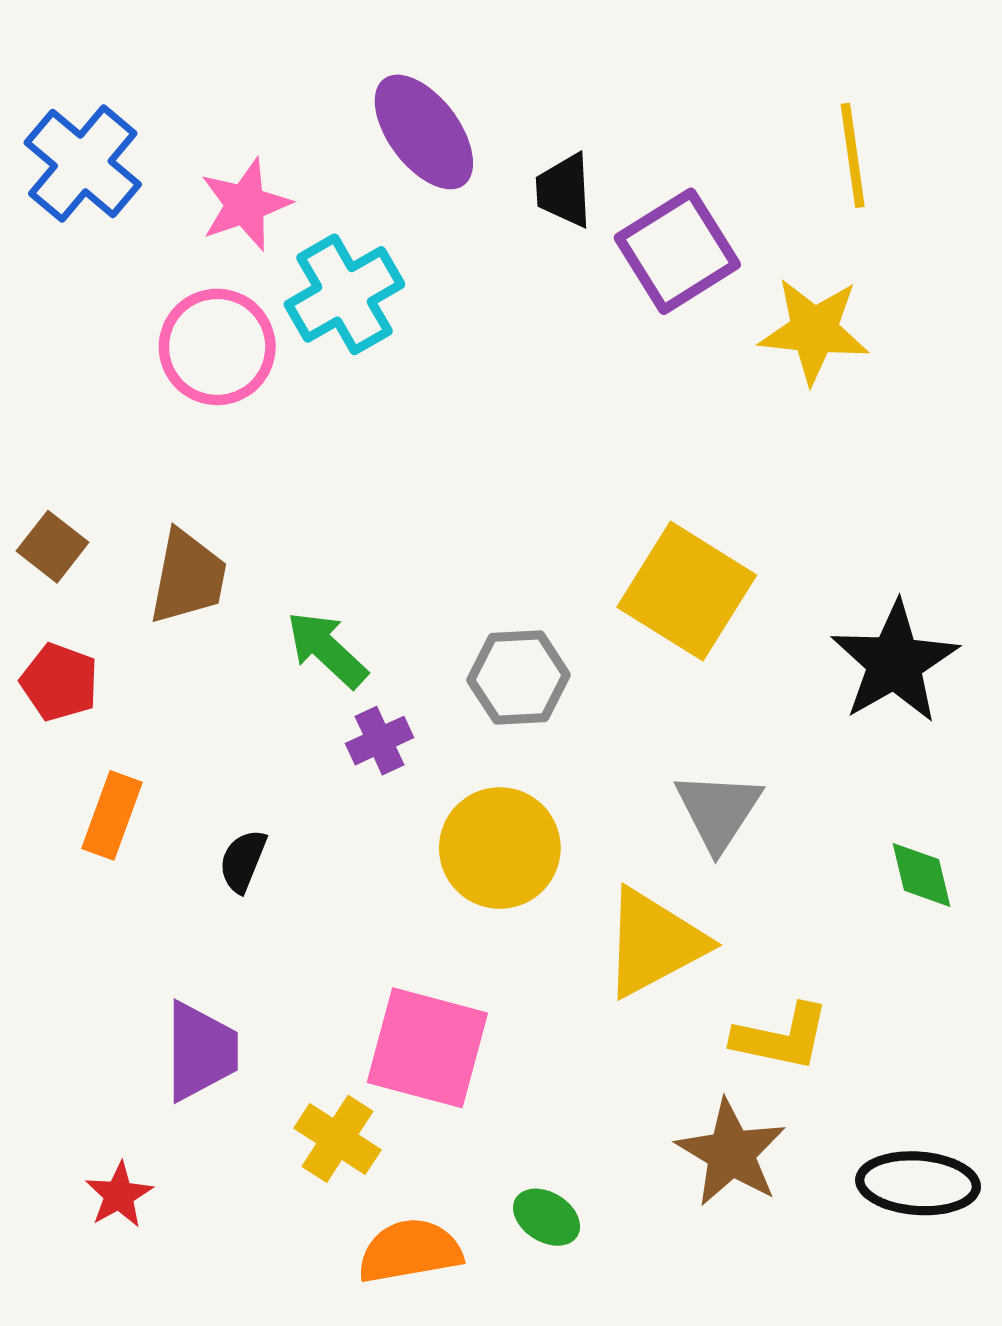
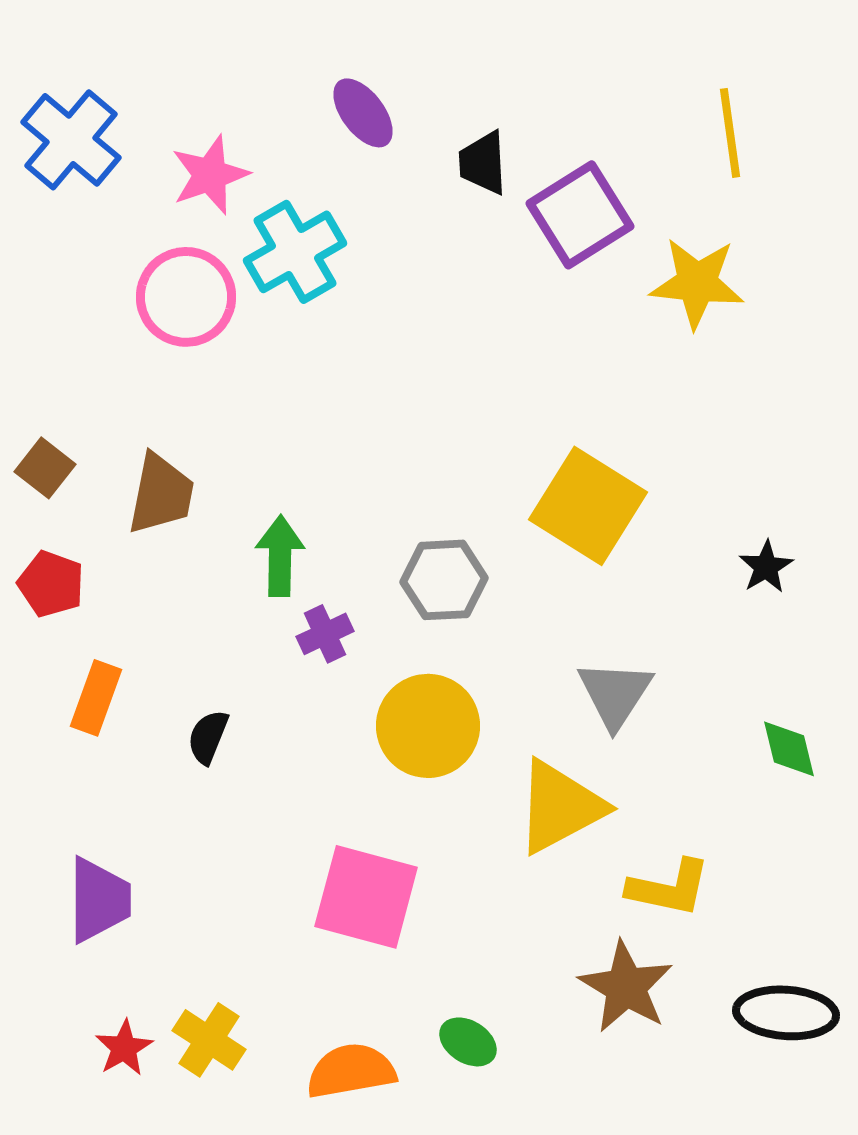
purple ellipse: (424, 132) -> (363, 113), size x0.7
green arrow: (327, 649) -> (280, 556), turned 48
black star: (895, 662) -> (766, 567), size x0.5
purple trapezoid: (201, 1051) -> (99, 900), moved
yellow cross: (337, 1139) -> (209, 1040), moved
red star: (119, 1195) -> (124, 1048), moved

